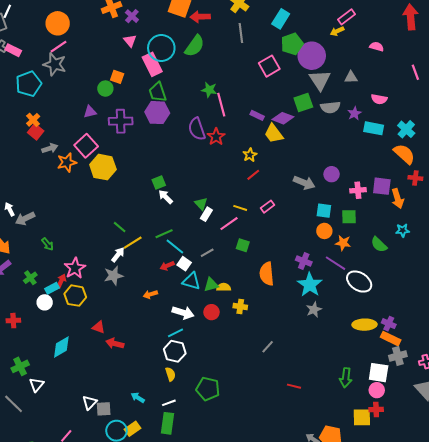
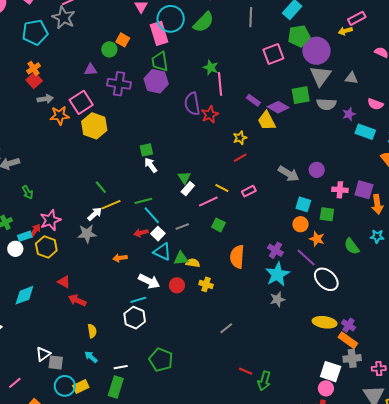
yellow semicircle: (170, 374) -> (92, 331), moved
green arrow: (346, 378) -> (264, 381), moved

